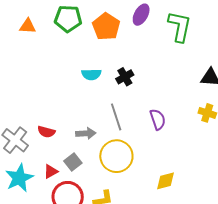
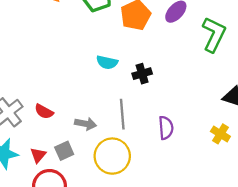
red triangle: (51, 171) -> (38, 155), turned -35

